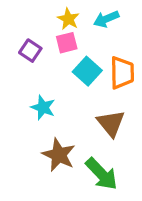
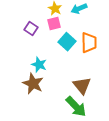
brown triangle: (111, 123) -> (82, 86), moved
brown star: (59, 155) -> (33, 84), moved

